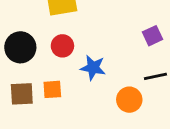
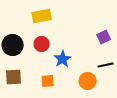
blue star: (93, 68) -> (63, 59), turned 30
orange square: (52, 89) -> (48, 81), moved

